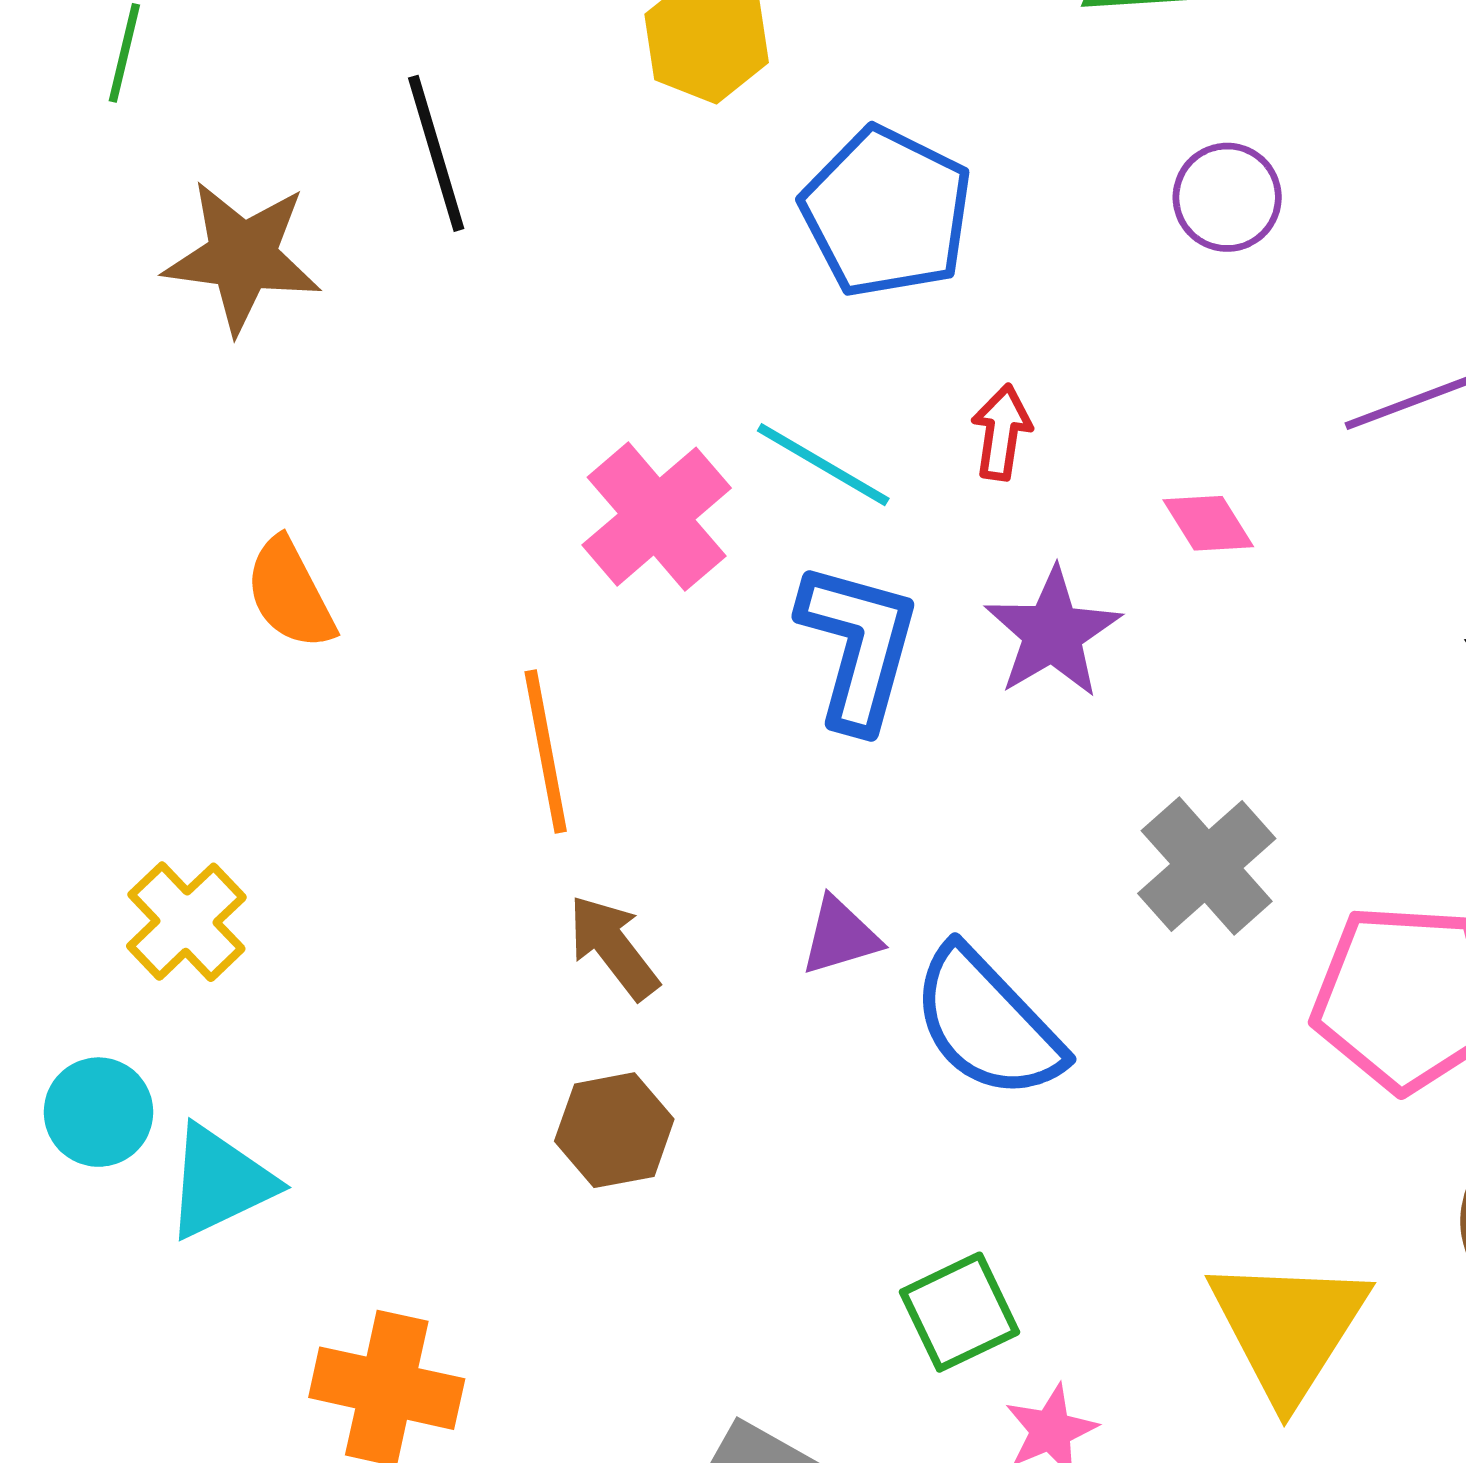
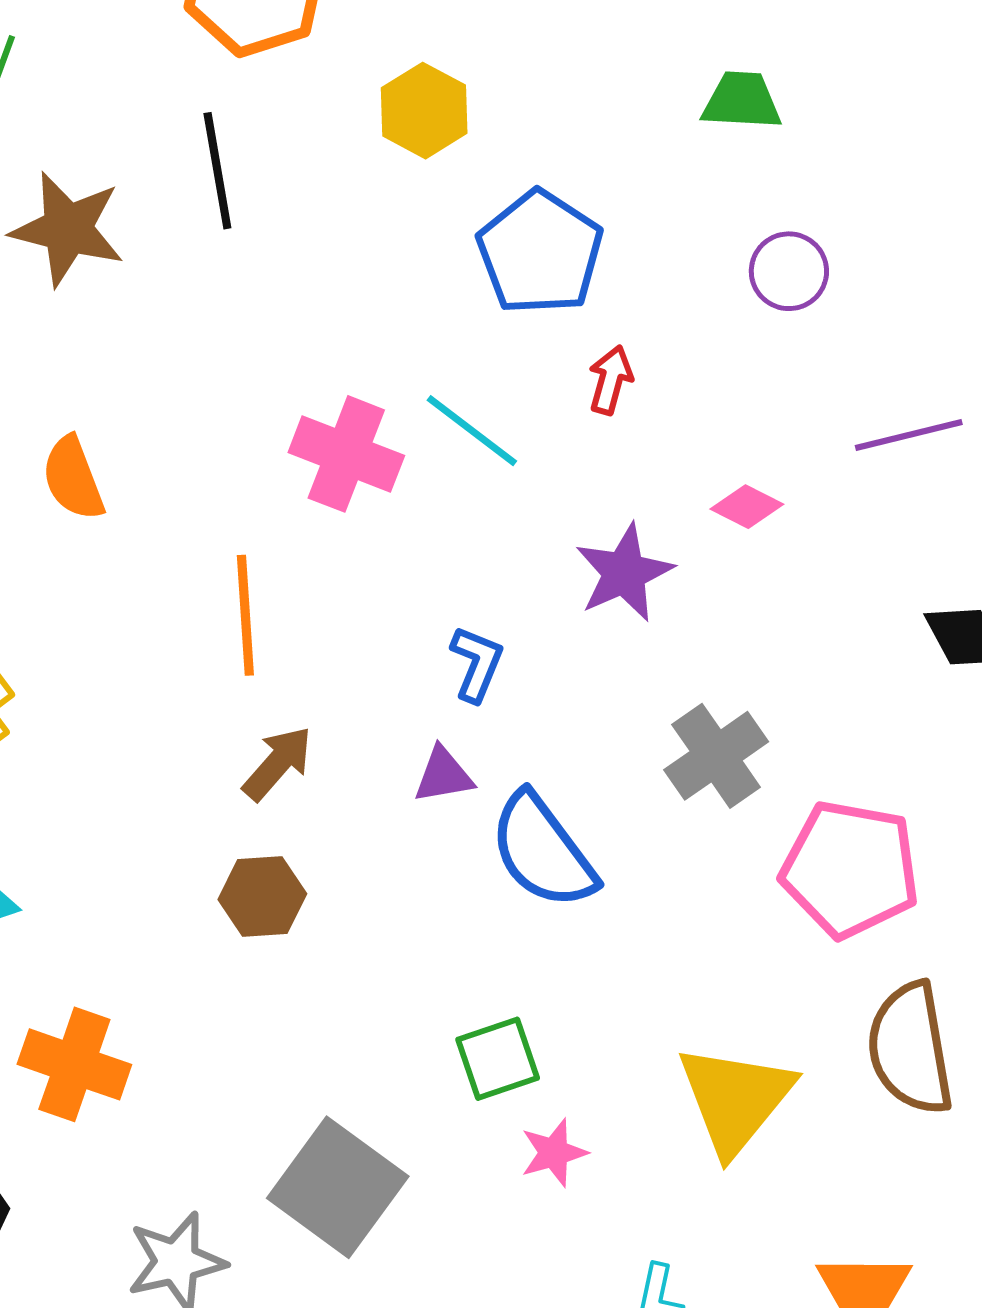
red arrow: (1001, 432) -> (611, 380), moved
pink cross: (657, 517) -> (346, 454), turned -35
pink diamond: (1208, 523) -> (747, 507), turned -38
blue L-shape: (858, 646) -> (477, 664), moved, size x0.6
brown arrow: (613, 947) -> (278, 763), turned 72

